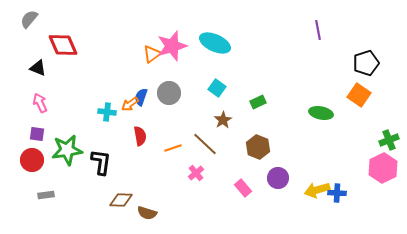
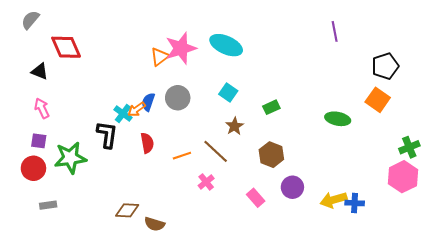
cyan cross: (107, 112) -> (123, 114), moved, turned 30
black L-shape: (101, 162) -> (107, 135), moved

